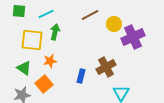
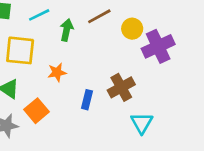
green arrow: (55, 32) -> (67, 30), moved
orange star: (50, 61) -> (57, 72), moved

